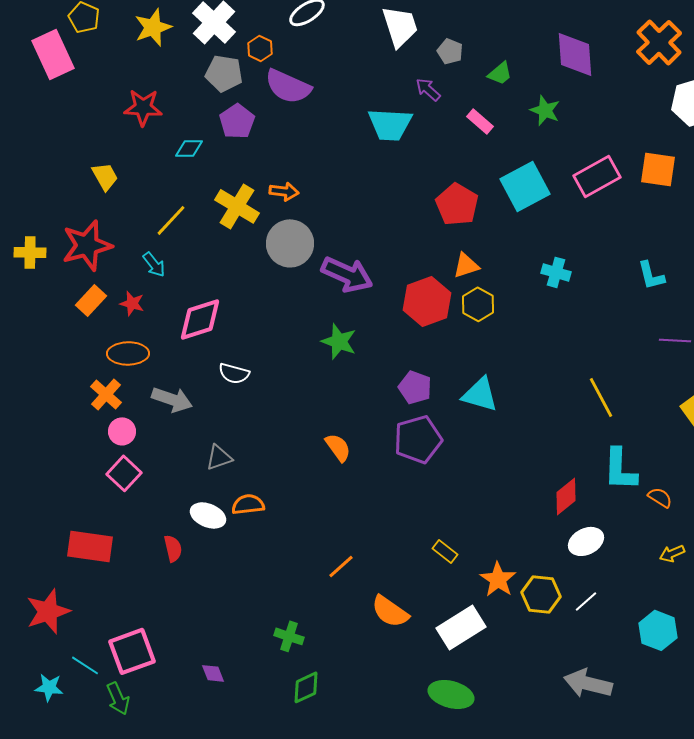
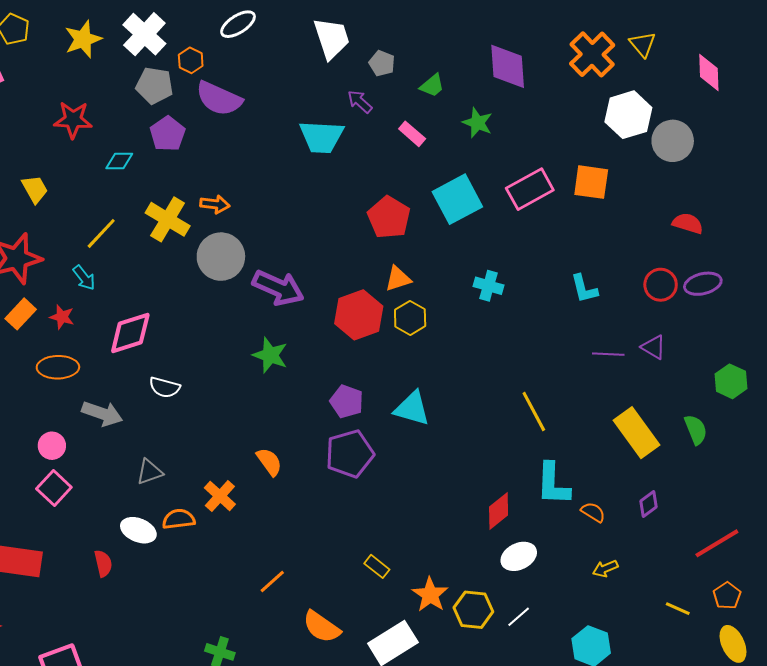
orange cross: (106, 394) -> (220, 496), moved

